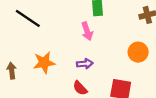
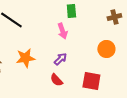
purple arrow: (85, 64) -> (60, 59), turned -40

